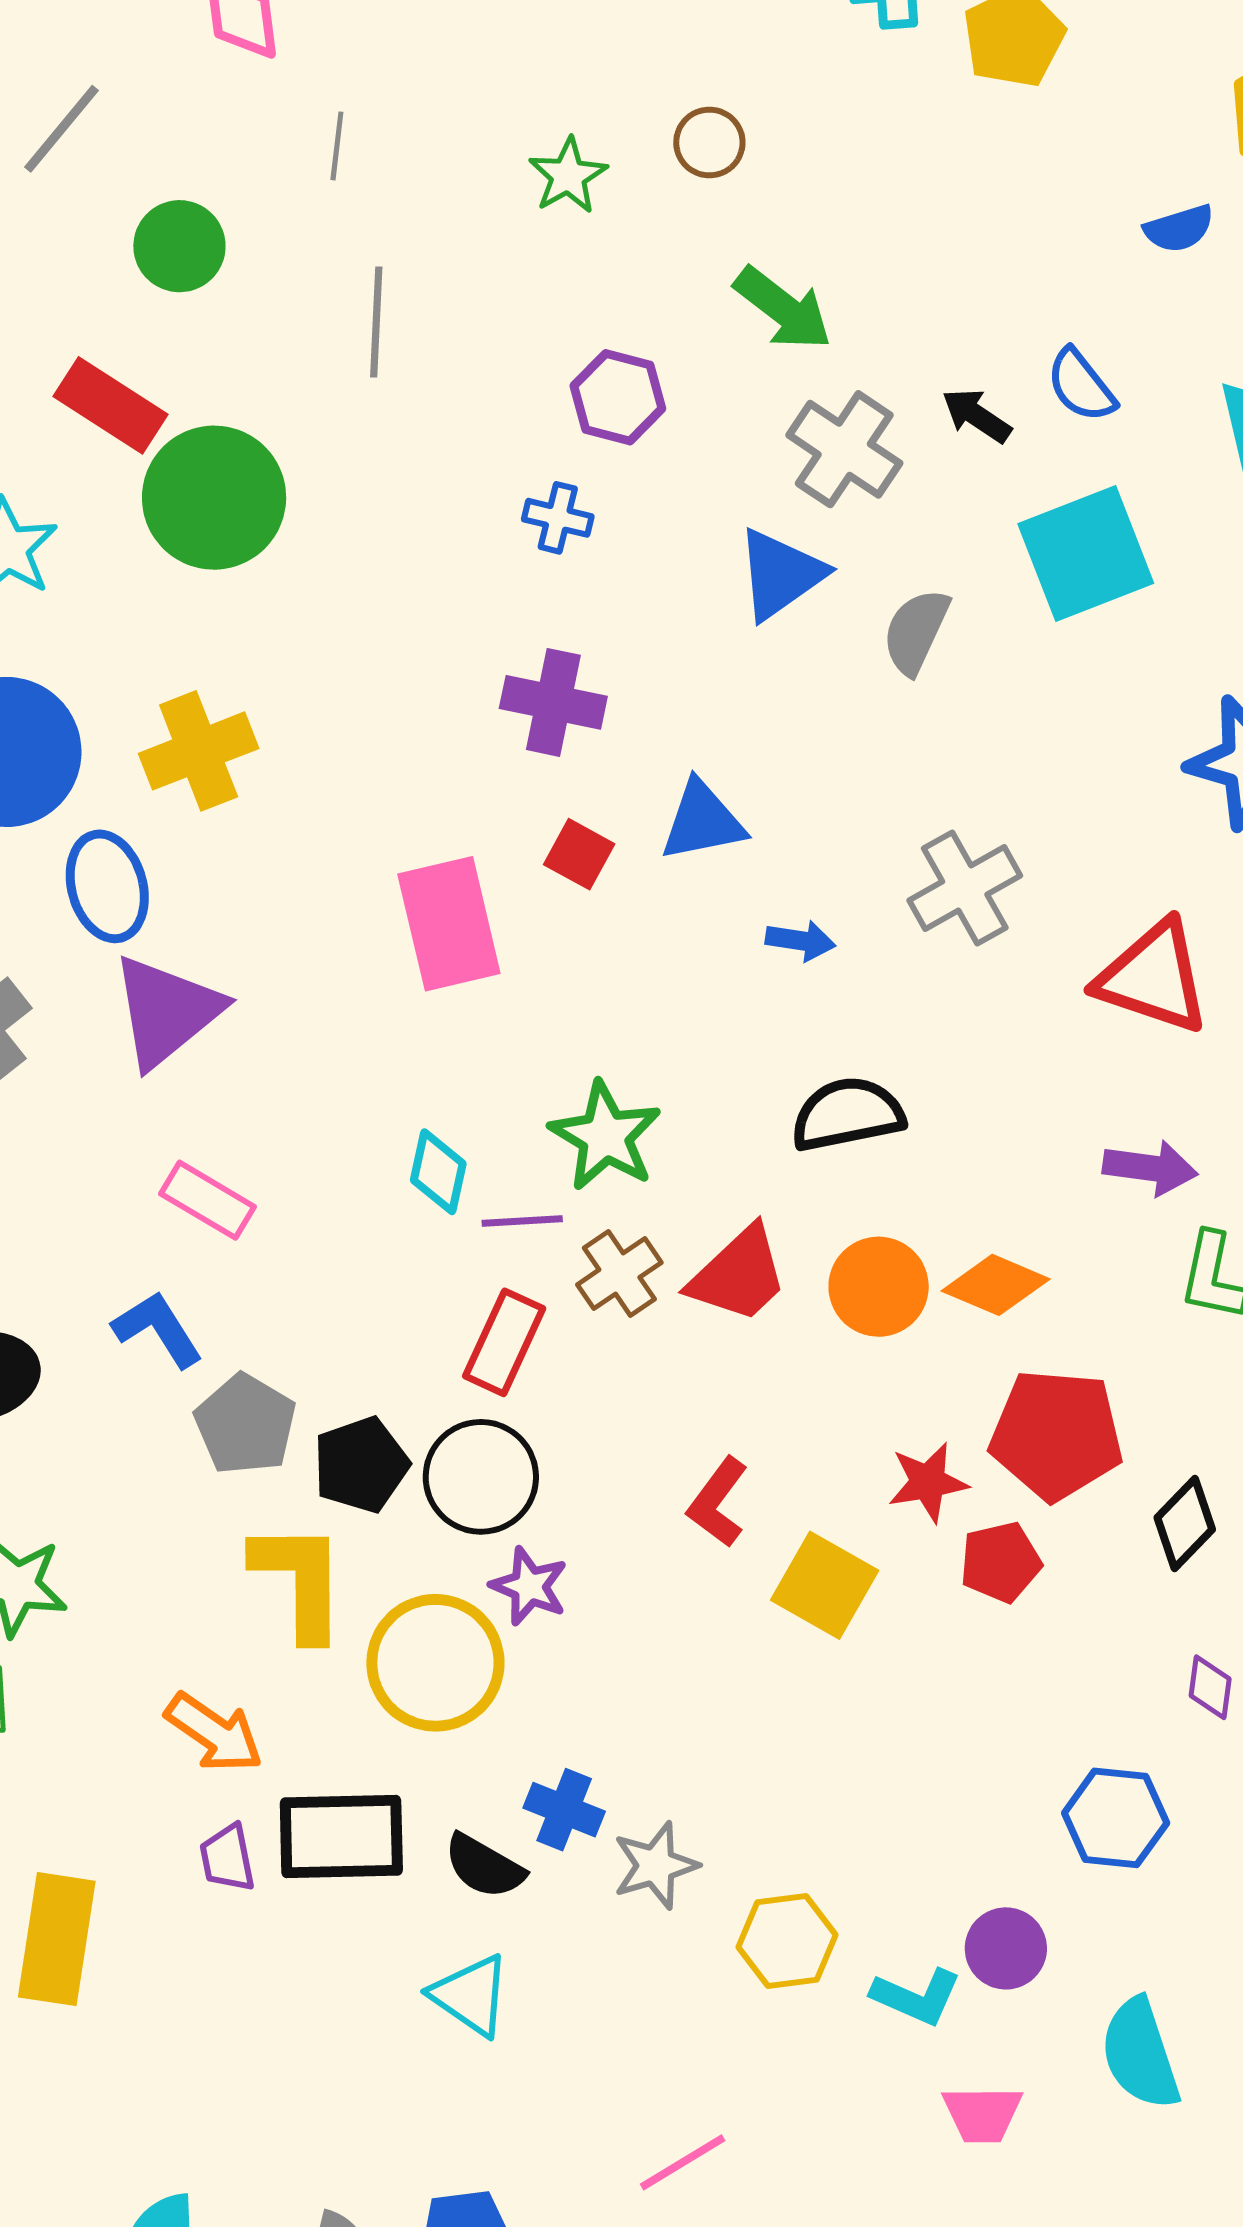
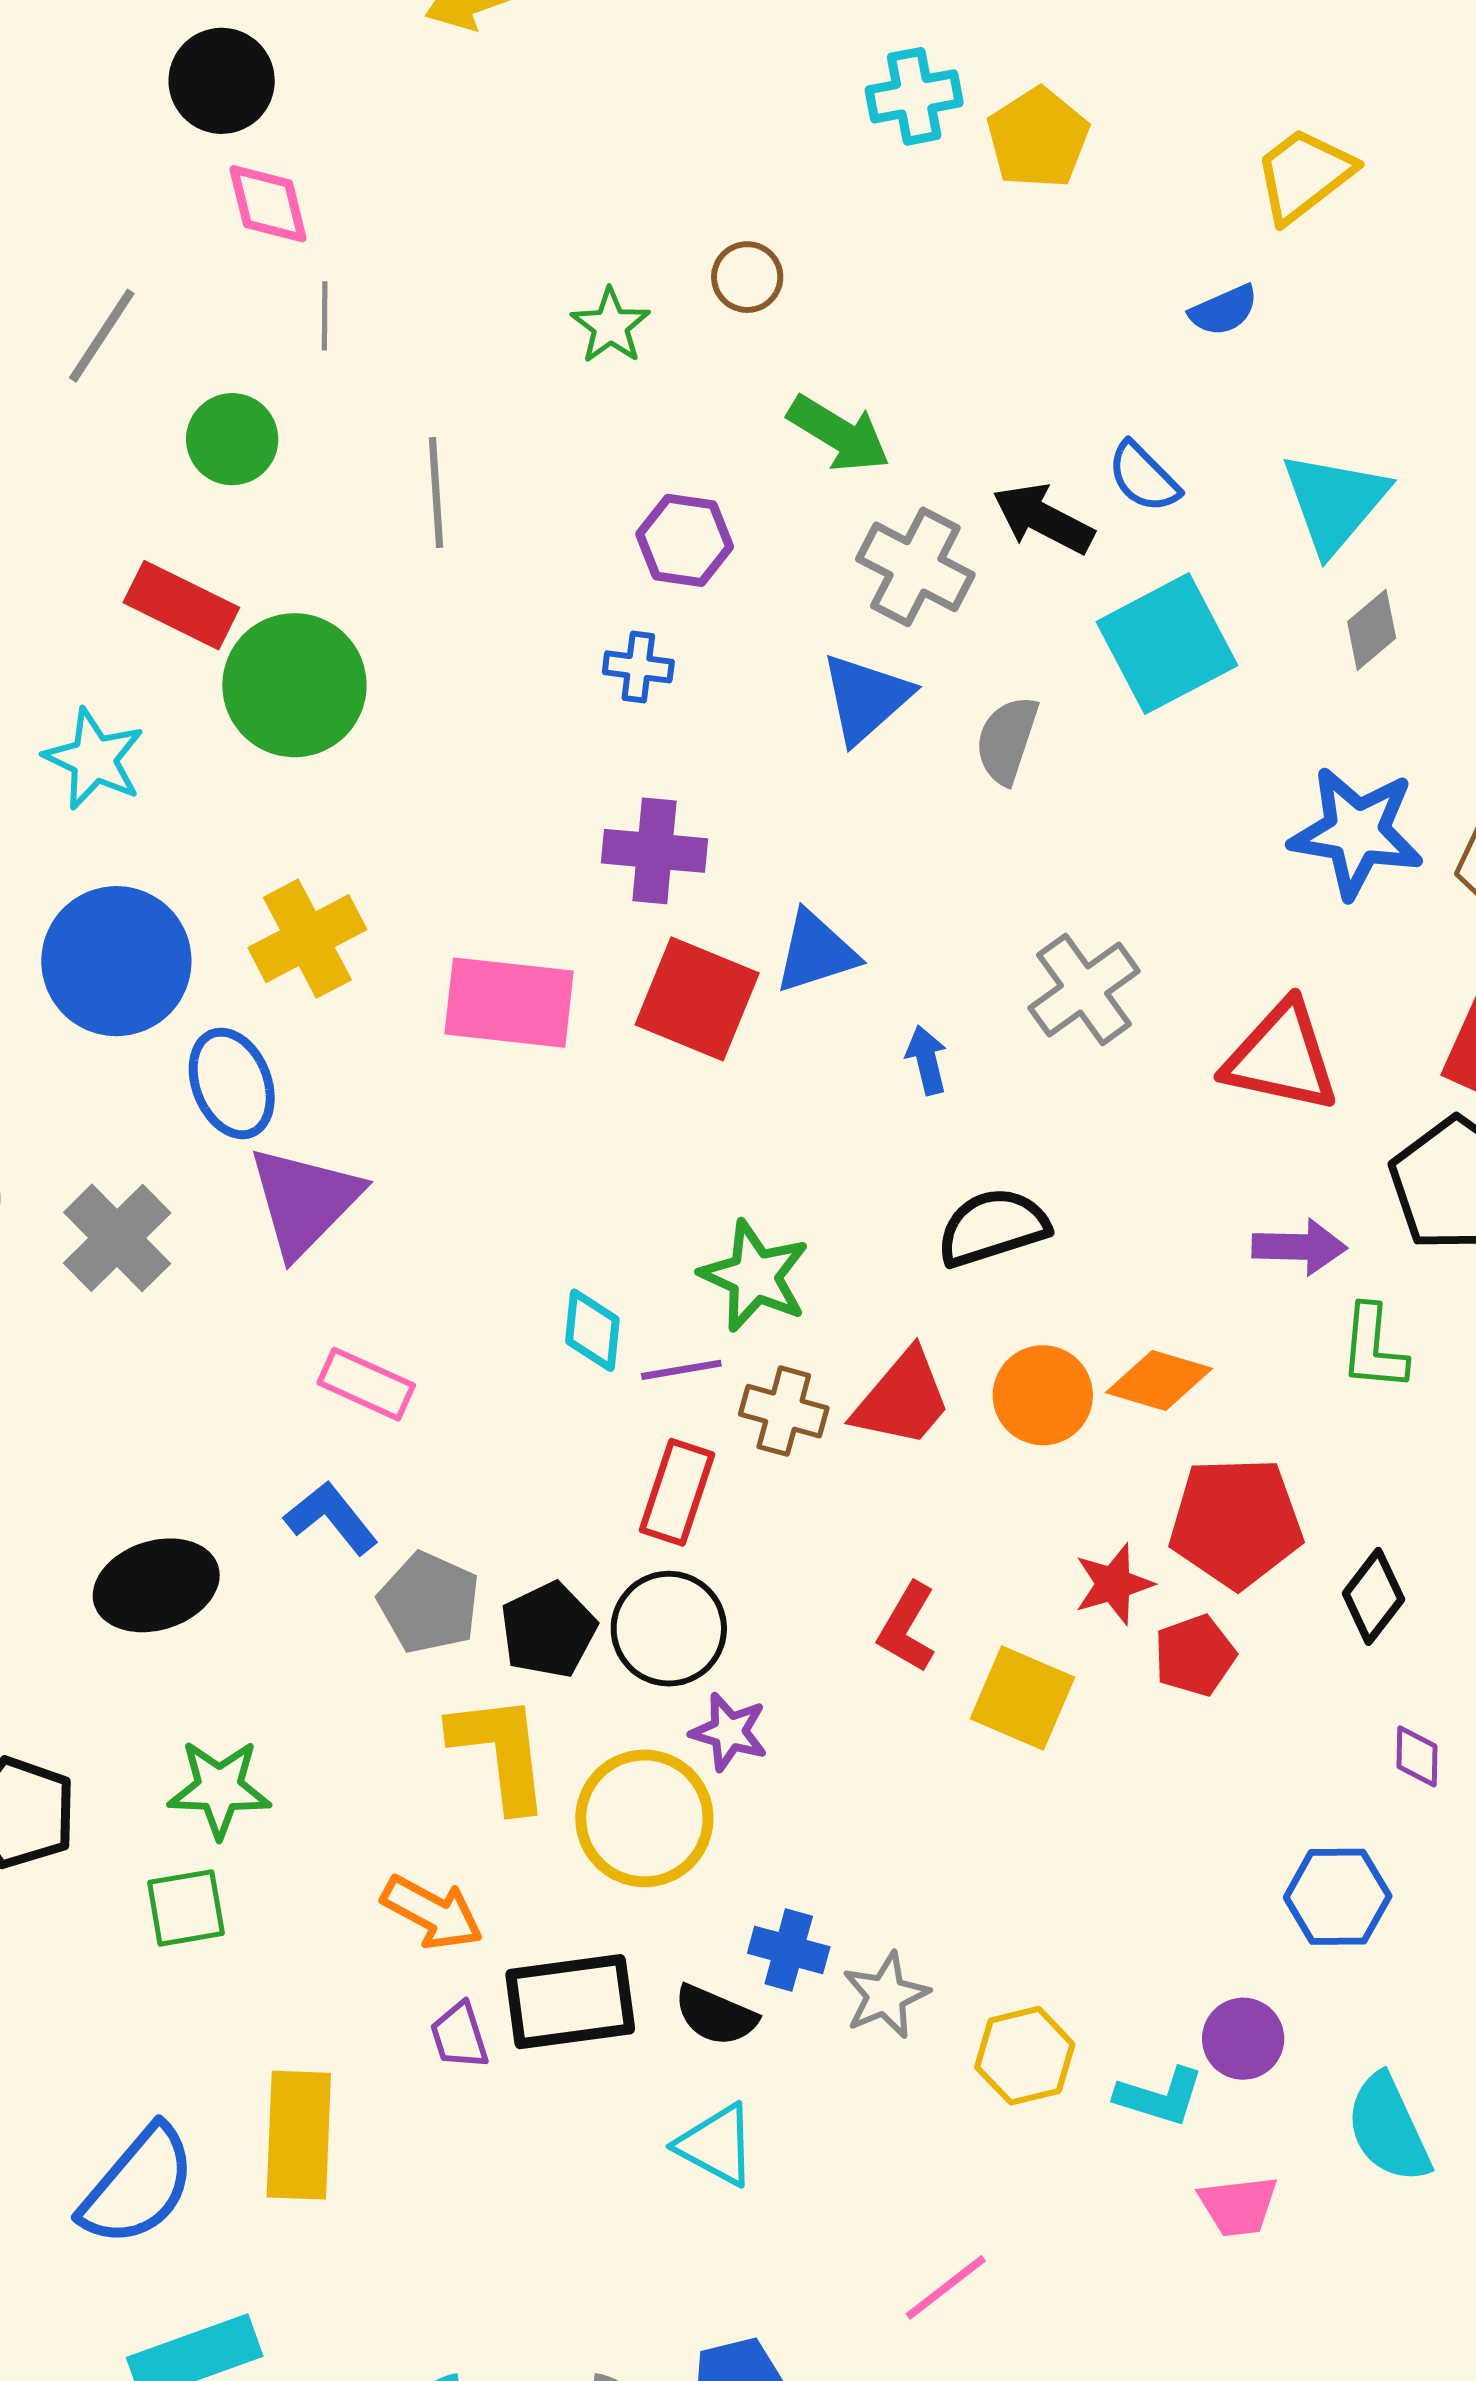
gray line: (337, 146) -> (325, 316), moved
black arrow: (977, 416) -> (1043, 519), size x1.4
red square: (579, 854) -> (697, 999), size x1.8
pink rectangle: (449, 924) -> (509, 1003), moved, turned -64
blue arrow: (800, 941) -> (927, 1060), turned -106
brown cross: (619, 1274) -> (784, 1411), turned -34

